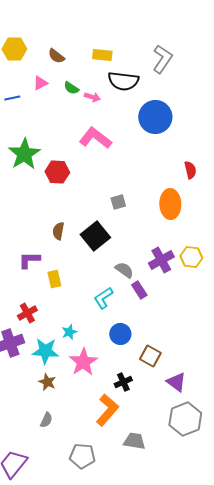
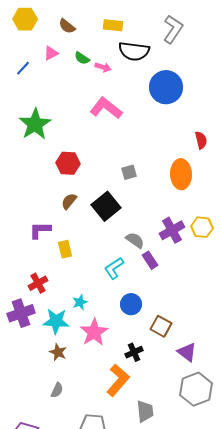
blue line: (12, 98) -> (23, 68), turned -35
red hexagon: (57, 172) -> (68, 163), moved
brown semicircle: (58, 231) -> (69, 201), turned 30
gray trapezoid: (134, 441) -> (145, 411), turned 75

